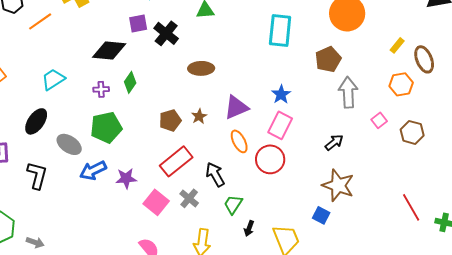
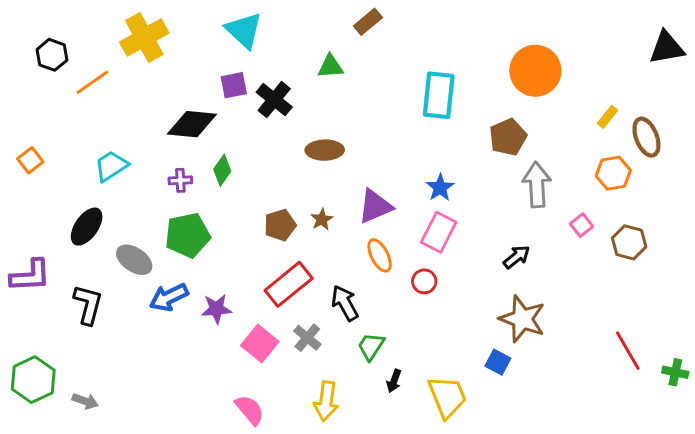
red circle: (270, 159) -> (424, 281), size x0.6

